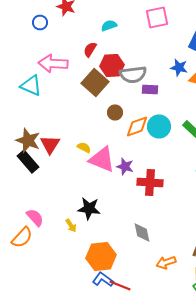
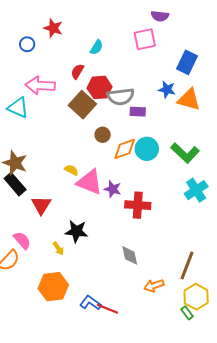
cyan semicircle: (109, 26) -> (97, 47), turned 140
red triangle: (50, 144) -> (41, 205), moved
orange hexagon: (101, 256) -> (53, 287), moved

